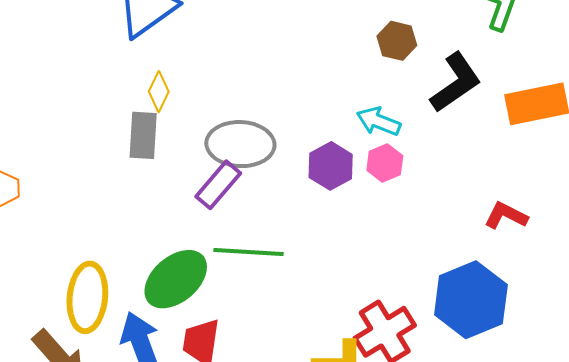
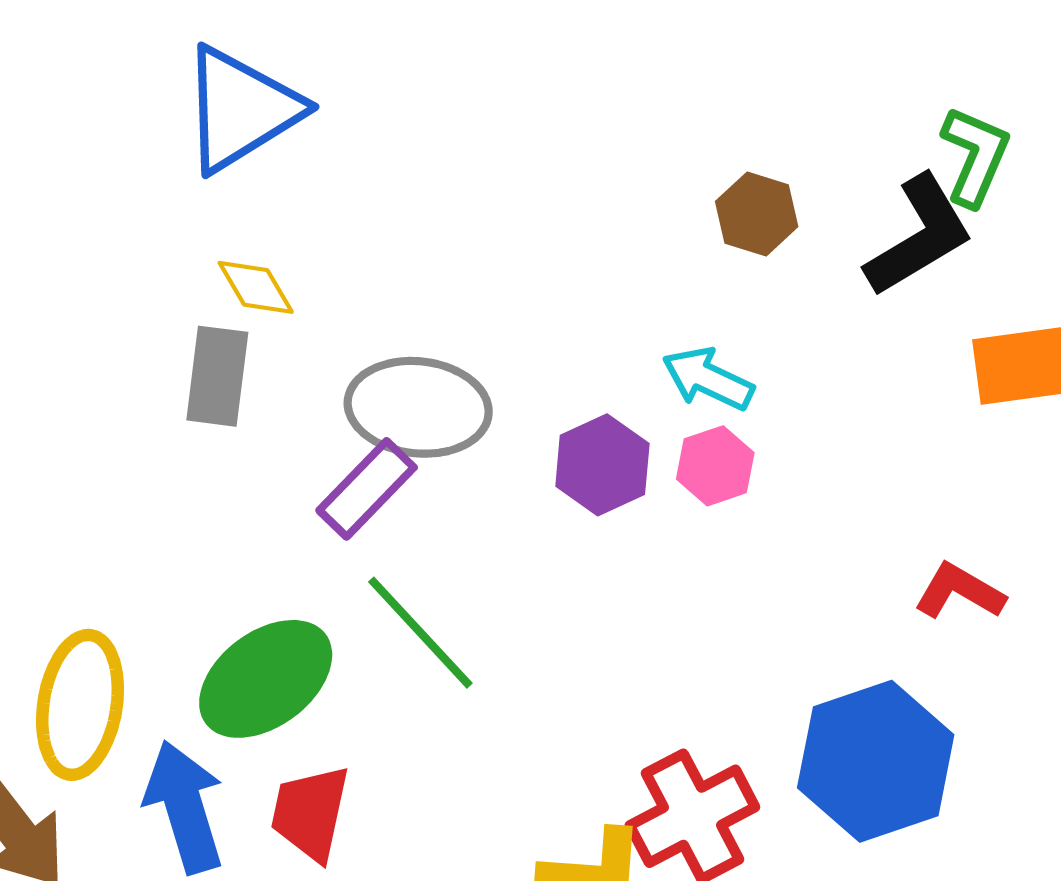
black L-shape: (456, 83) -> (919, 236), moved
yellow diamond: (159, 92) -> (256, 287), turned -60
green line: (248, 252) -> (420, 633), turned 40

